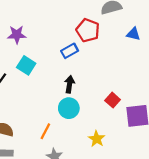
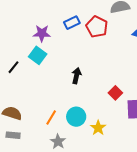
purple star: (17, 35) -> (42, 33), moved
blue rectangle: (70, 51) -> (72, 23), moved
cyan circle: (69, 108) -> (76, 117), moved

